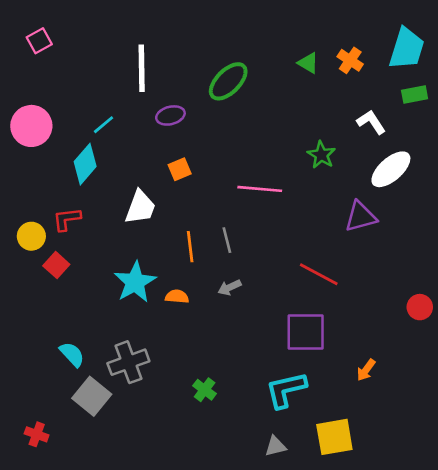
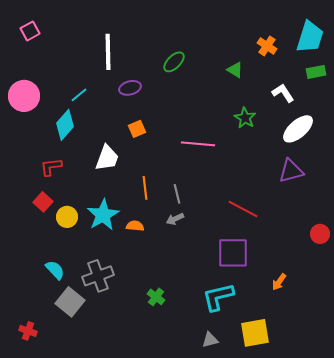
green triangle: (308, 63) -> (235, 70), moved
green ellipse: (228, 81) -> (174, 62), size x0.7
purple triangle: (361, 217) -> (291, 171), moved
yellow circle: (31, 236) -> (67, 217), moved
gray line: (227, 240) -> (177, 194), moved

